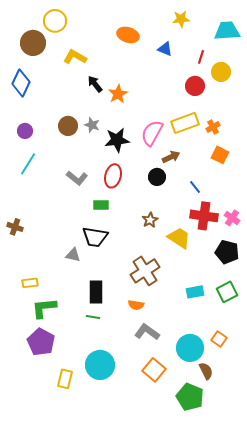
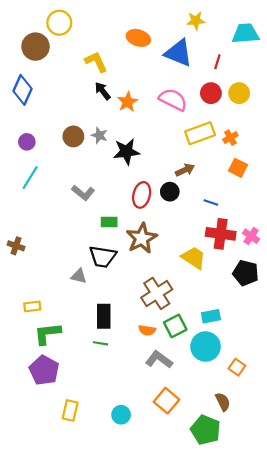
blue triangle: (165, 49) -> (178, 53), size x1.8
yellow L-shape: (75, 57) -> (96, 62), moved, turned 35
yellow circle: (221, 72) -> (239, 93), moved
pink semicircle: (152, 133) -> (173, 100), moved, turned 88
red ellipse: (113, 176) -> (142, 195), moved
blue line: (195, 187) -> (211, 202), turned -32
brown star: (150, 220) -> (142, 238), moved, size x1.8
green square: (227, 292) -> (175, 326), moved
cyan circle: (190, 348) -> (206, 347), moved
cyan circle: (100, 365) -> (121, 415), moved, size x0.6

